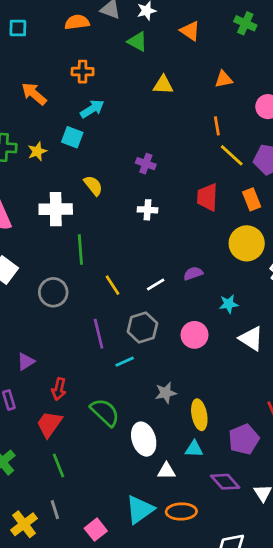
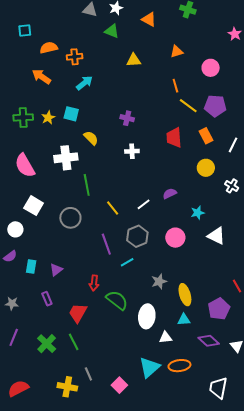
orange semicircle: (77, 22) -> (49, 48), moved
cyan square: (72, 137) -> (71, 114), moved
yellow circle: (247, 243) -> (206, 168), size x0.7
red arrow: (59, 389) -> (94, 283), moved
white ellipse: (144, 439) -> (147, 316), turned 30
green line: (59, 465) -> (74, 342), moved
yellow cross: (24, 524) -> (67, 387), turned -36

